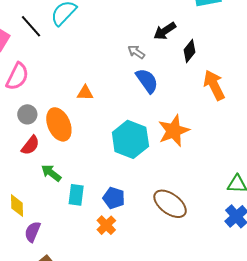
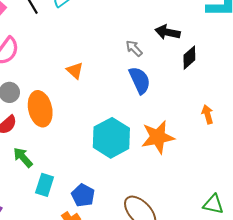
black arrow: (165, 31) -> (168, 32), turned 35
orange arrow: (214, 85) -> (207, 114), moved, size x0.6
orange triangle: (85, 93) -> (75, 71), moved, turned 30

